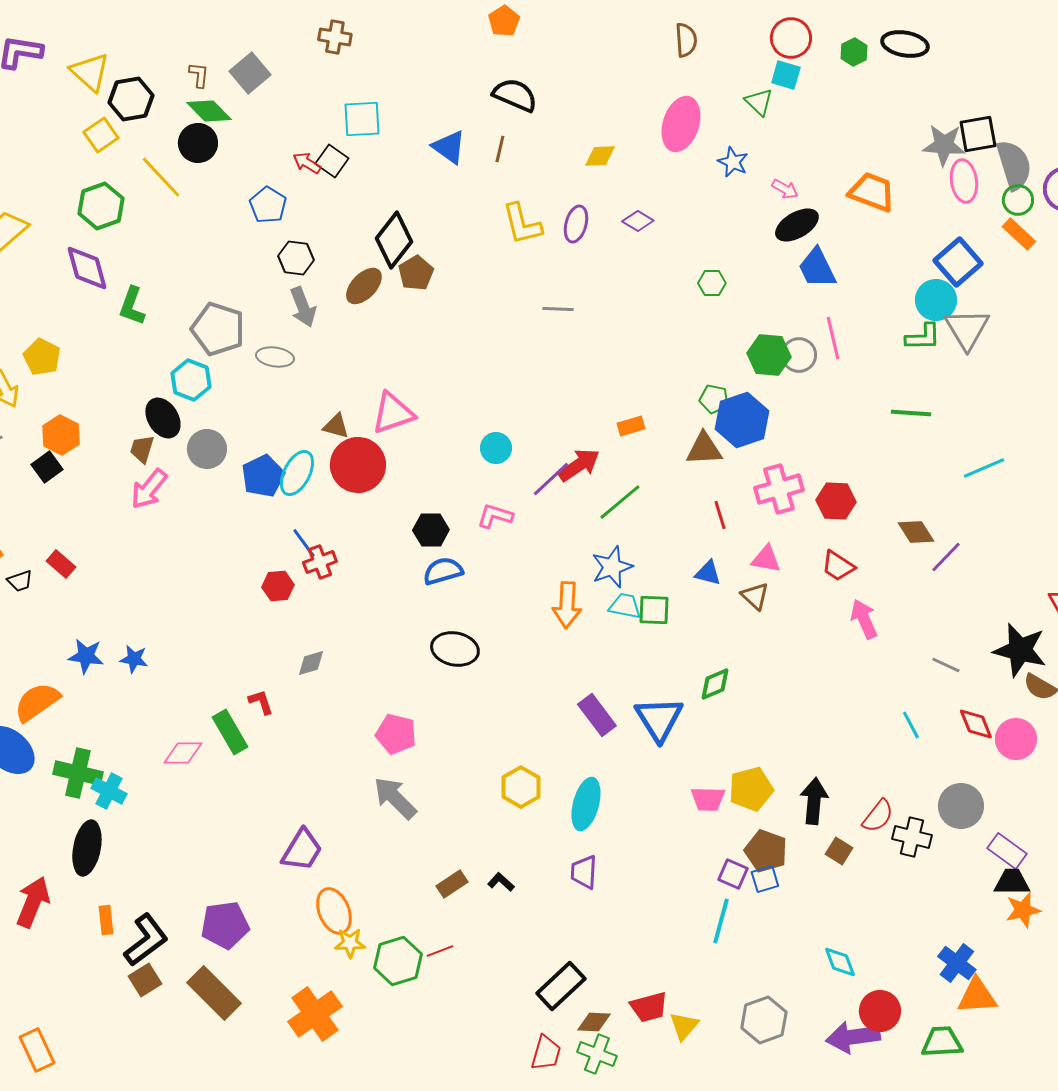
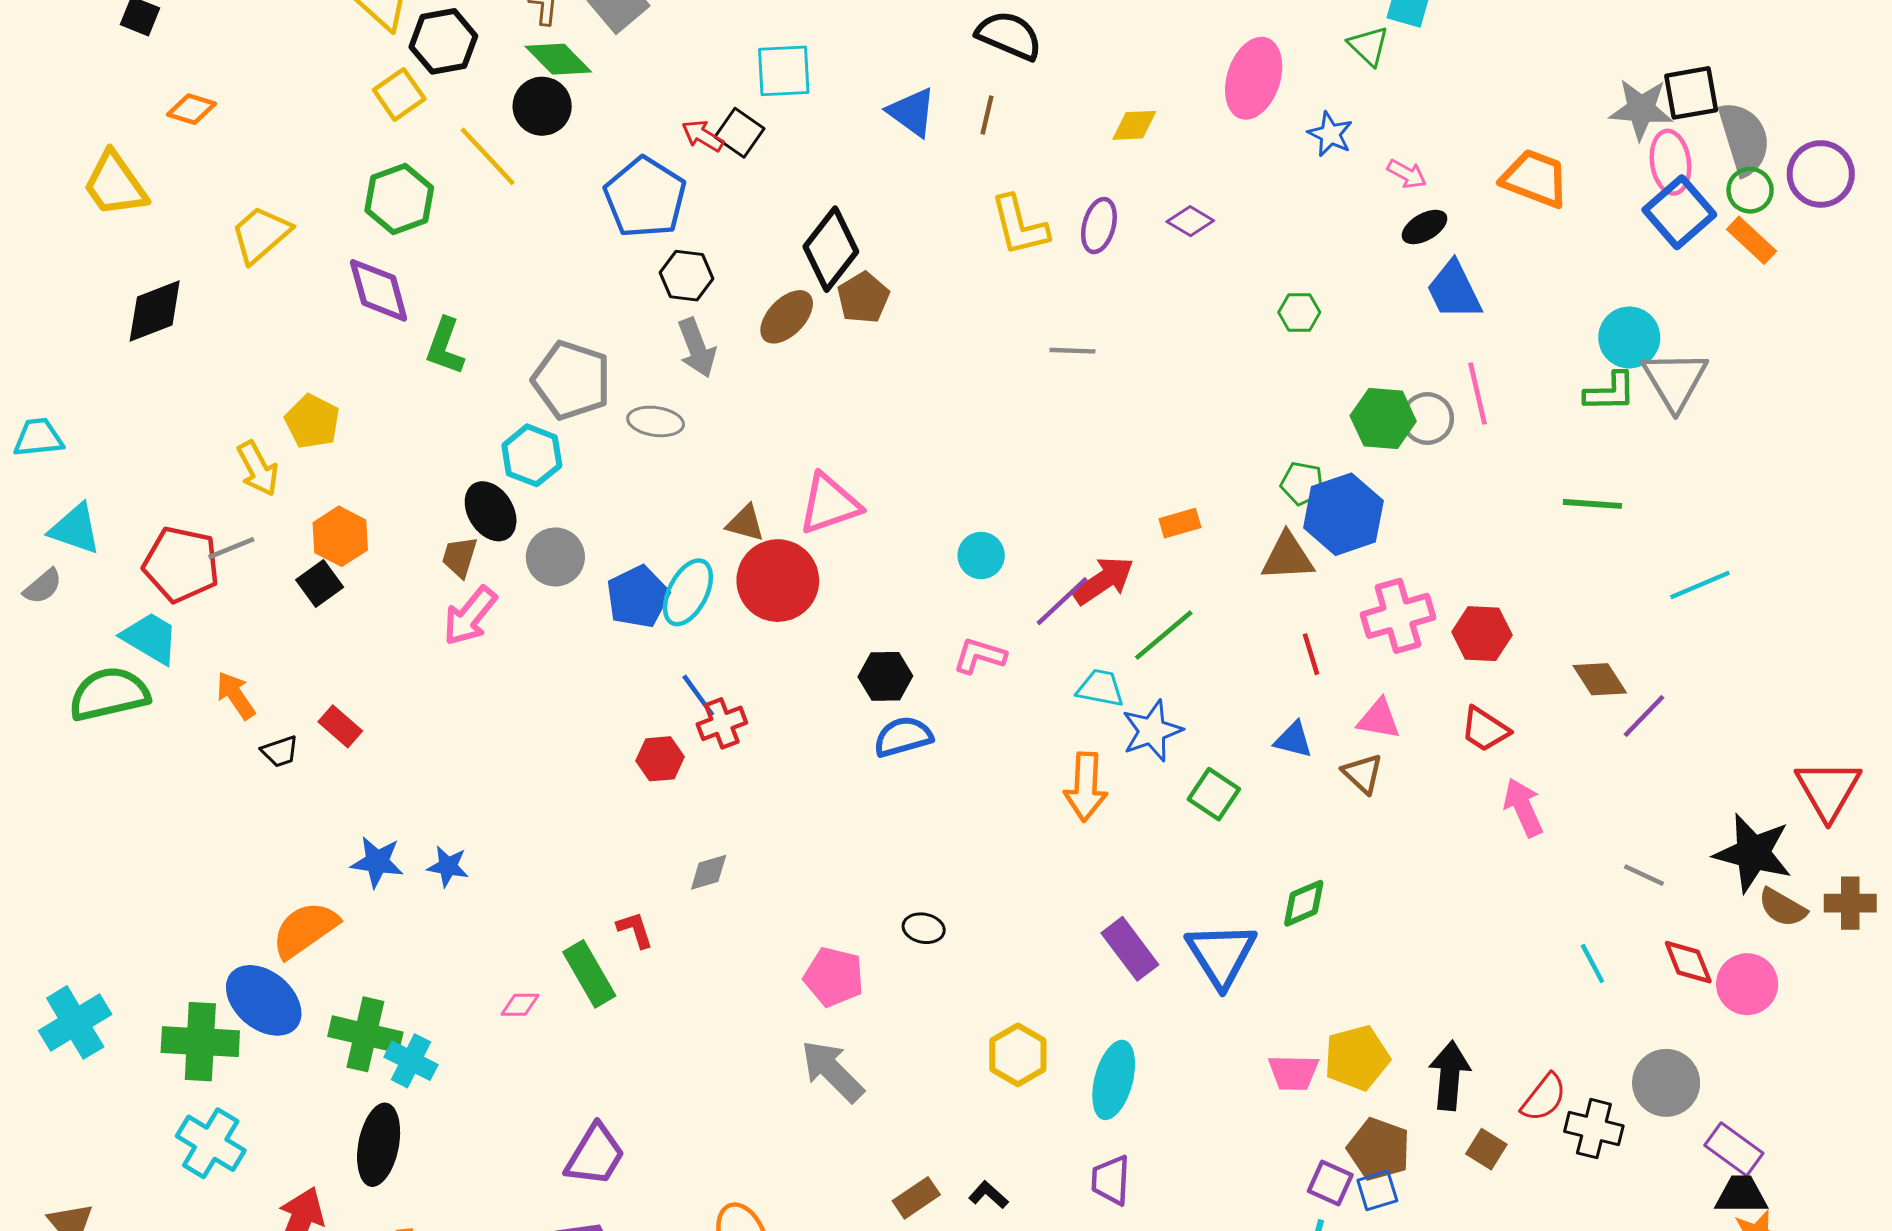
blue pentagon: (268, 205) -> (645, 198), size x1.5
black ellipse: (797, 225) -> (1424, 227), size x0.7
blue square: (958, 262) -> (1679, 212), moved
cyan trapezoid: (625, 606) -> (1100, 688), moved
green square: (654, 610) -> (1214, 794), turned 32
black ellipse: (455, 649) -> (924, 928), moved, size x0.6
pink diamond: (183, 753) -> (520, 1005), size x0.7
purple trapezoid: (302, 850) -> (595, 1155), moved

